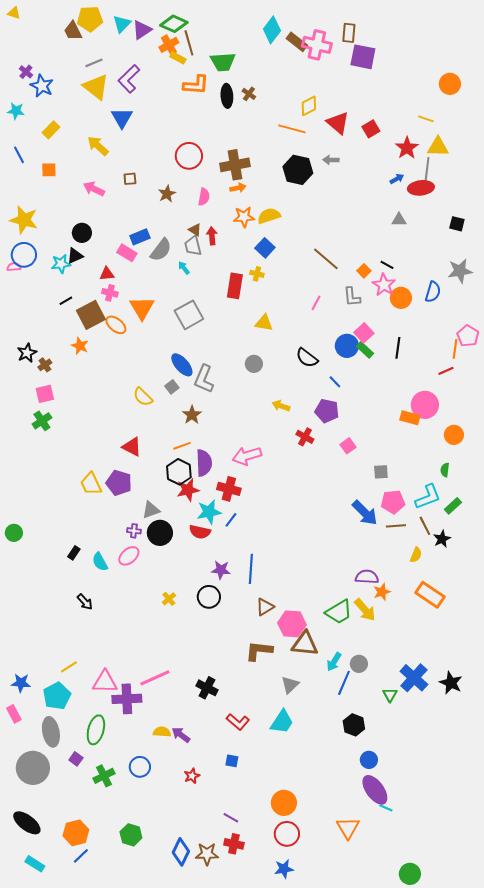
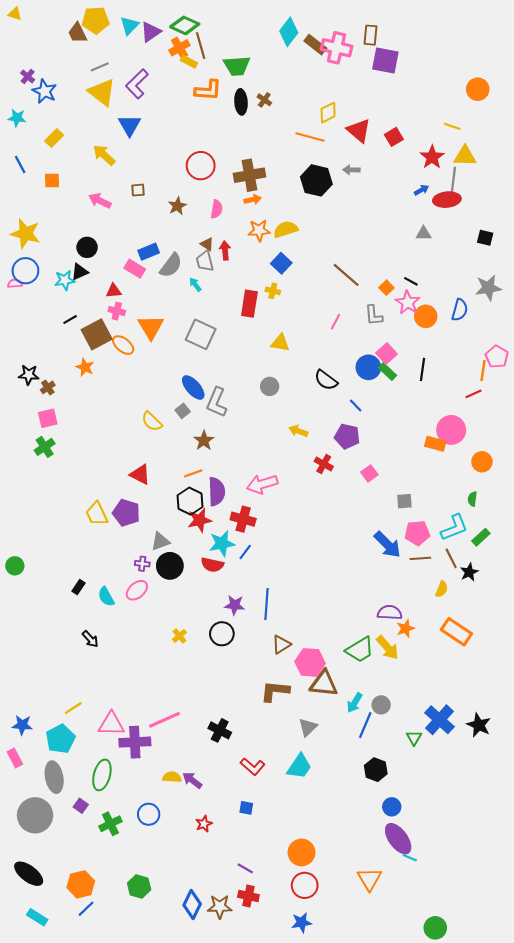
gray square: (189, 315) -> (201, 334), turned -36
black star: (27, 353) -> (29, 375), turned 30

